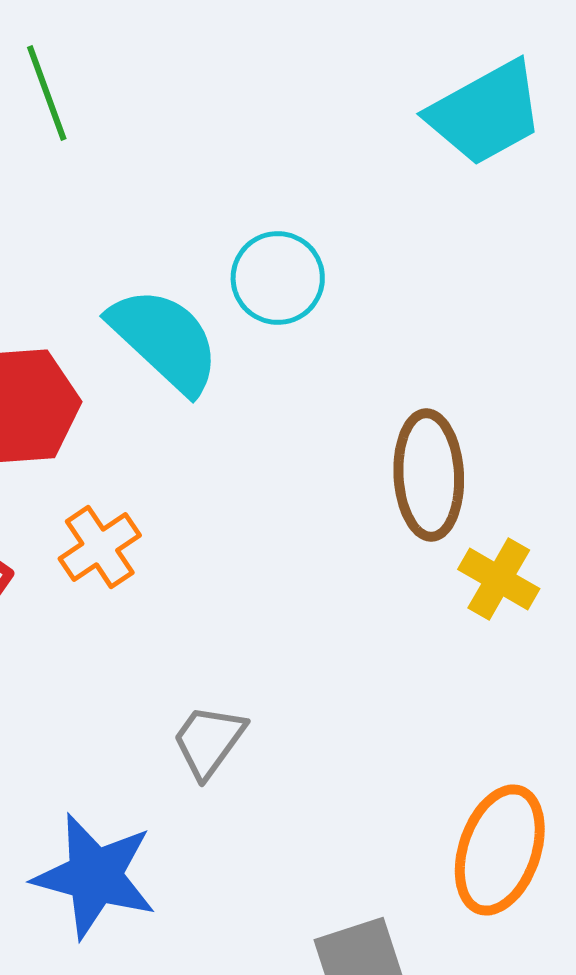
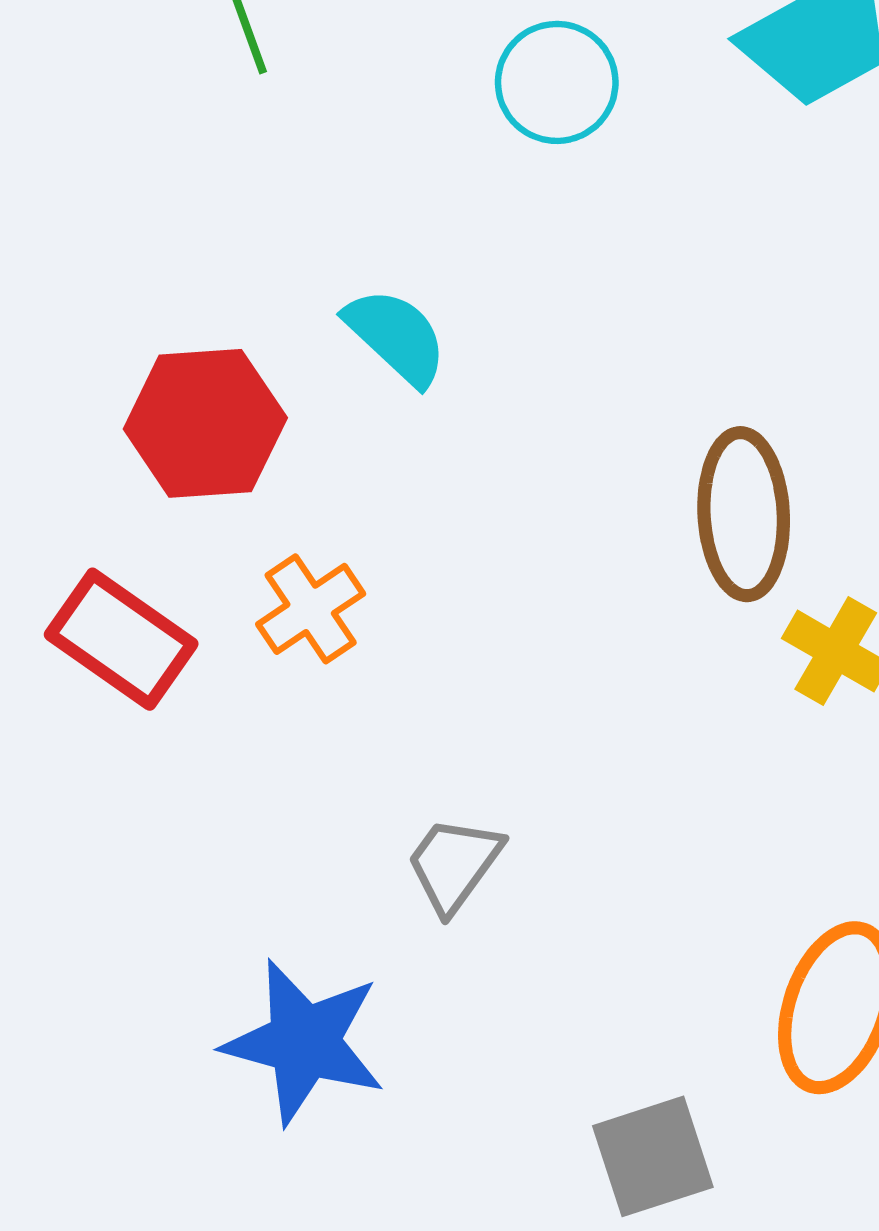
cyan circle: (278, 278) -> (557, 82), moved
cyan semicircle: (165, 340) -> (396, 336), size x0.7

